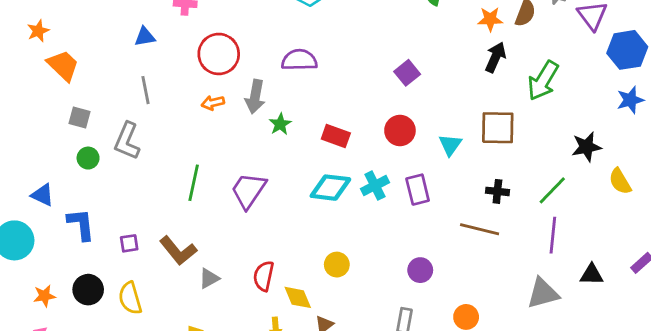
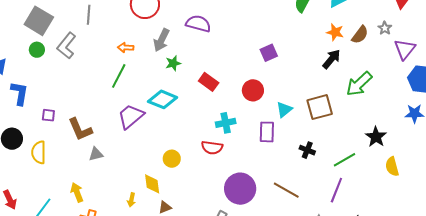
orange arrow: (213, 103) -> (126, 48), moved
gray square: (80, 118) -> (39, 21), size x1.8
brown square: (498, 128) -> (320, 107), turned -32
black star: (586, 147) -> (376, 137), turned 30
green line: (194, 183) -> (119, 76), moved
cyan diamond: (330, 188) -> (163, 99), moved
purple trapezoid: (249, 190) -> (131, 116), moved
purple rectangle: (418, 190) -> (267, 132), moved
brown line: (480, 229) -> (286, 190), moved
yellow circle: (337, 265) -> (172, 159), moved
purple circle: (420, 270) -> (240, 189), size x1.8
red semicircle: (264, 276) -> (212, 148), moved, turned -110

